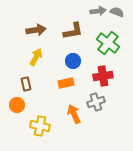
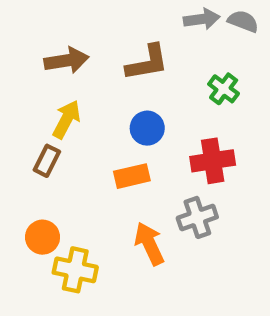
green cross: (108, 43) -> (224, 89), size x0.6
brown rectangle: (26, 84) -> (47, 161), moved, turned 40
orange circle: (17, 105) -> (43, 237), moved

